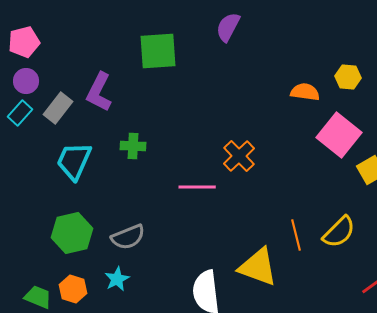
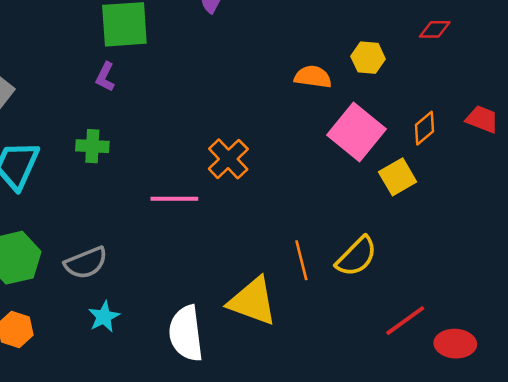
purple L-shape: (99, 92) -> (105, 77), moved, size x0.6
cyan star: (117, 279) -> (104, 317), moved

